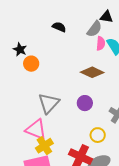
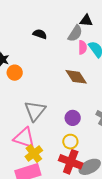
brown diamond: (92, 72) -> (76, 77), turned 35
purple circle: (85, 103) -> (73, 118), moved
yellow circle: (98, 135) -> (70, 142), moved

